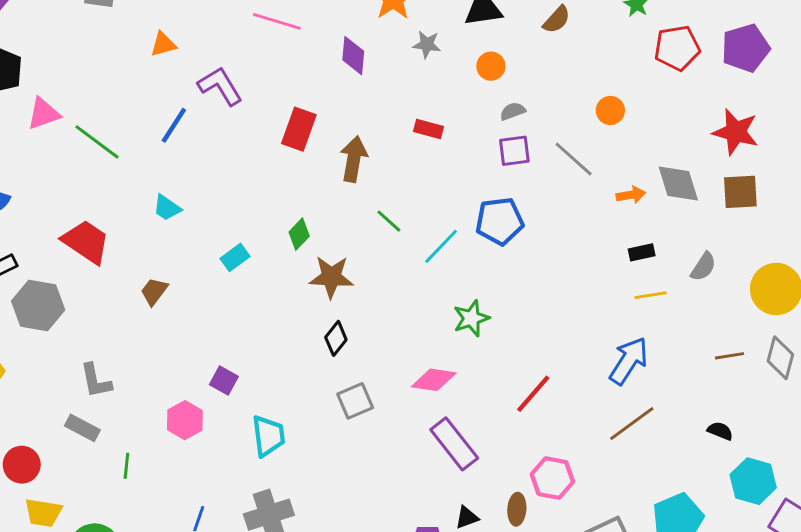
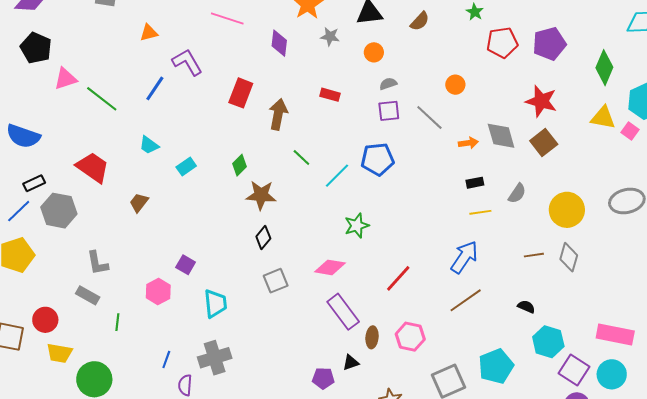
brown square: (740, 192) -> (544, 143), turned -36
cyan rectangle: (235, 257) -> (186, 166), moved
brown ellipse: (517, 509) -> (372, 337), moved

